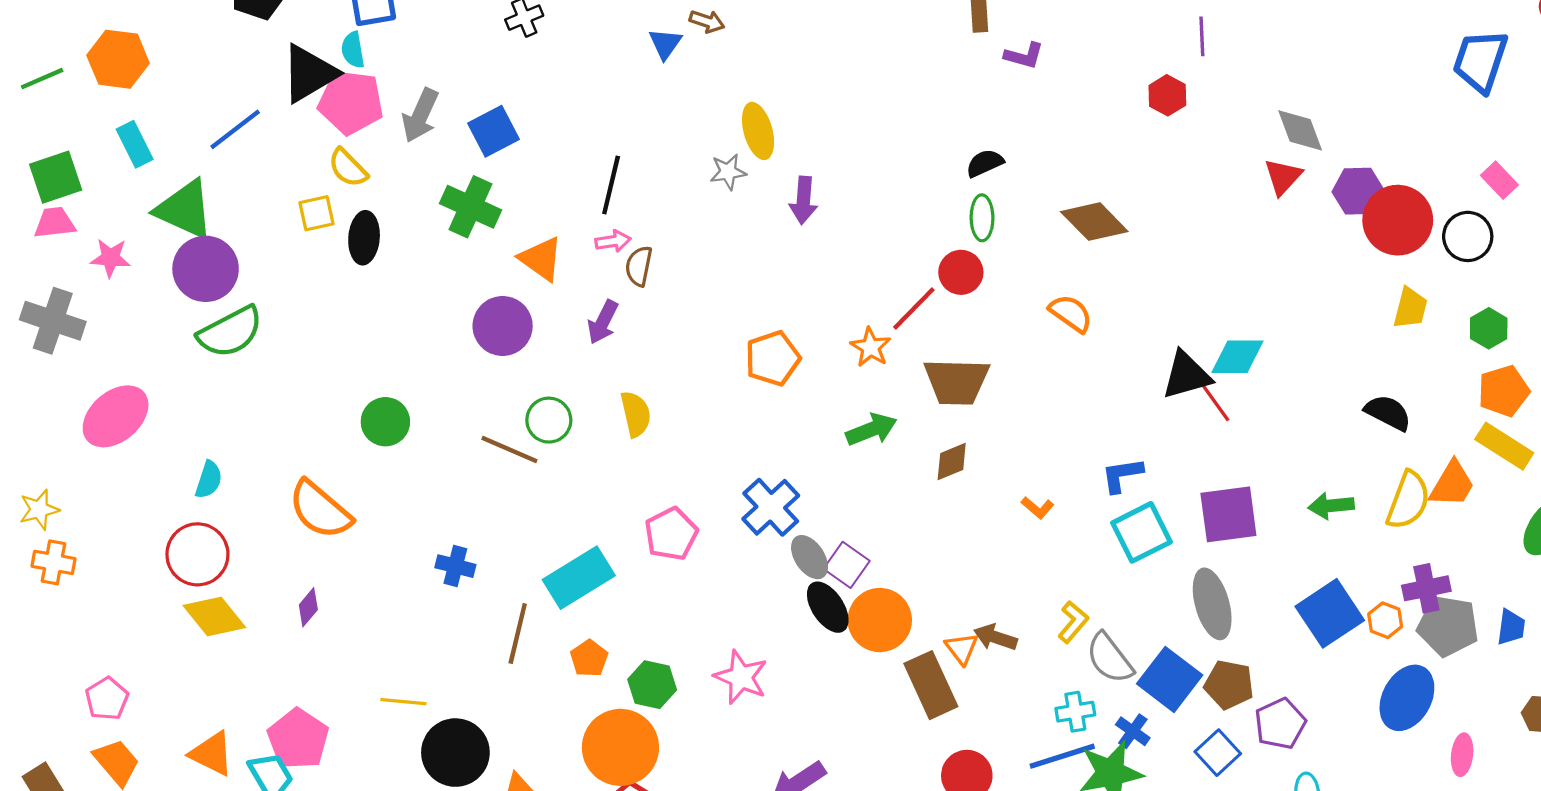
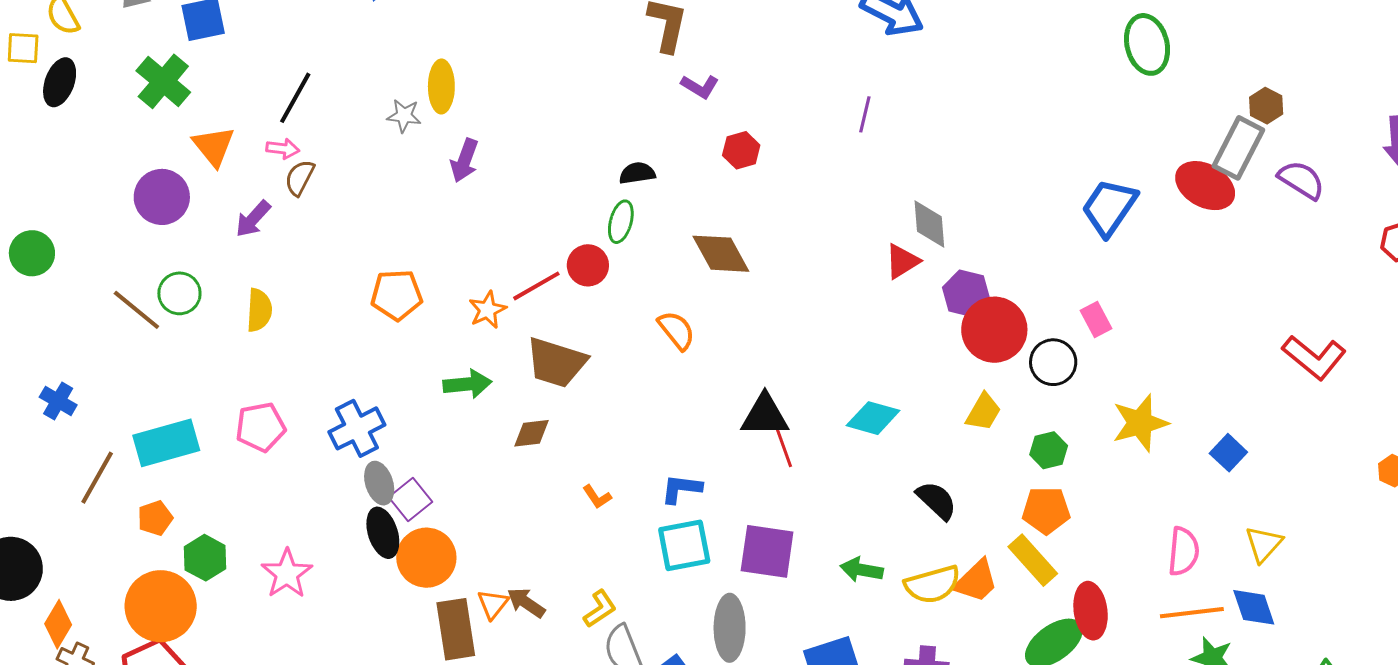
red hexagon: (1167, 95) -> (741, 150), moved
cyan diamond: (1238, 357) -> (873, 418), moved
yellow semicircle: (1408, 500) -> (932, 584), turned 38

